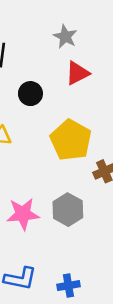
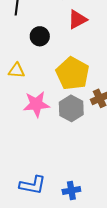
gray hexagon: (68, 210) -> (71, 108), moved
pink star: (23, 214) -> (36, 104), moved

